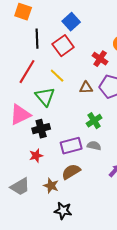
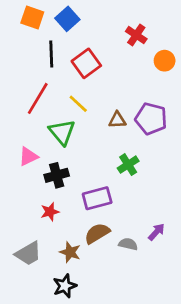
blue square: (71, 22) -> (67, 19), moved
red cross: (100, 59) -> (136, 35), moved
pink triangle: (20, 115) -> (28, 156), size x0.7
gray semicircle: (94, 146) -> (128, 244), moved
black star: (63, 211) -> (65, 286), moved, turned -30

